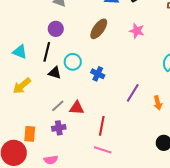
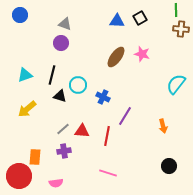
purple circle: (56, 29) -> (61, 43), moved
brown ellipse: (99, 29) -> (116, 57), moved
cyan triangle: (20, 52) -> (25, 75), turned -42
purple line: (133, 93) -> (125, 116), moved
red line: (102, 126) -> (107, 136), moved

